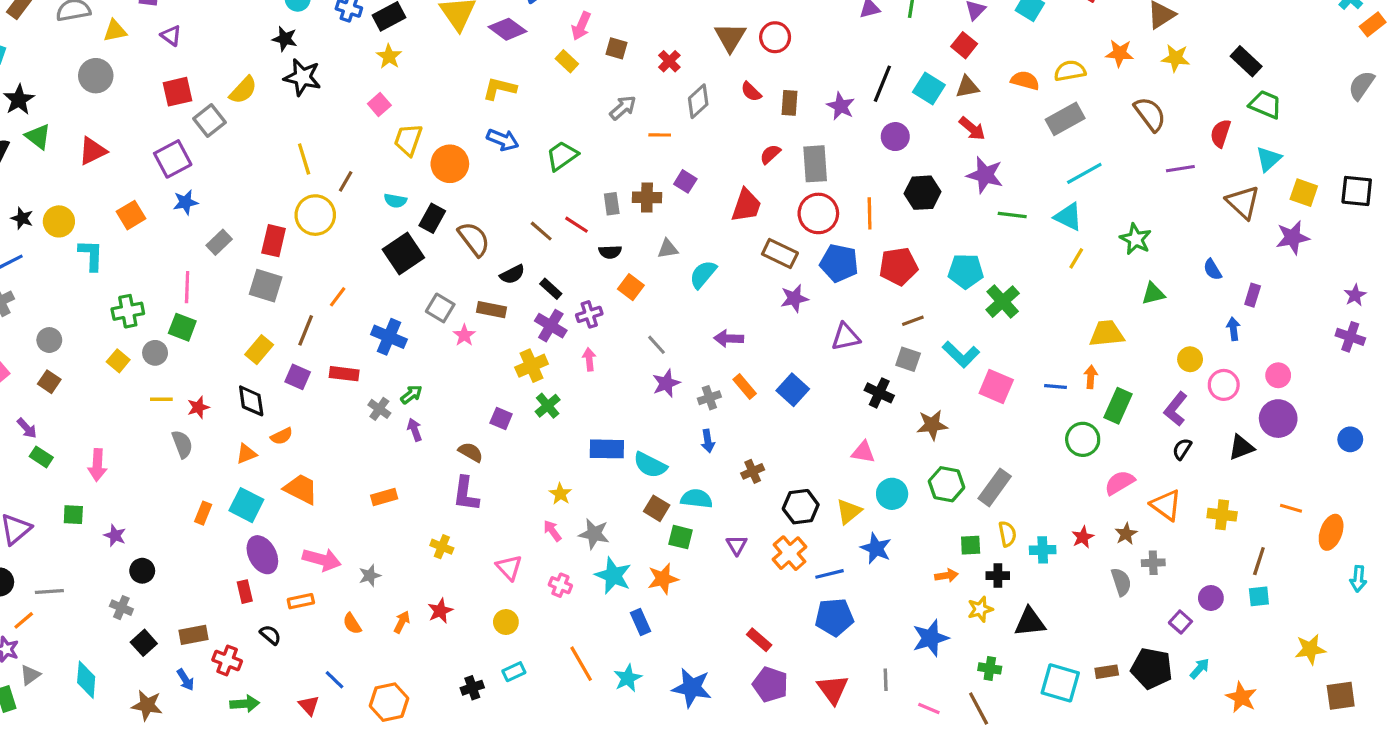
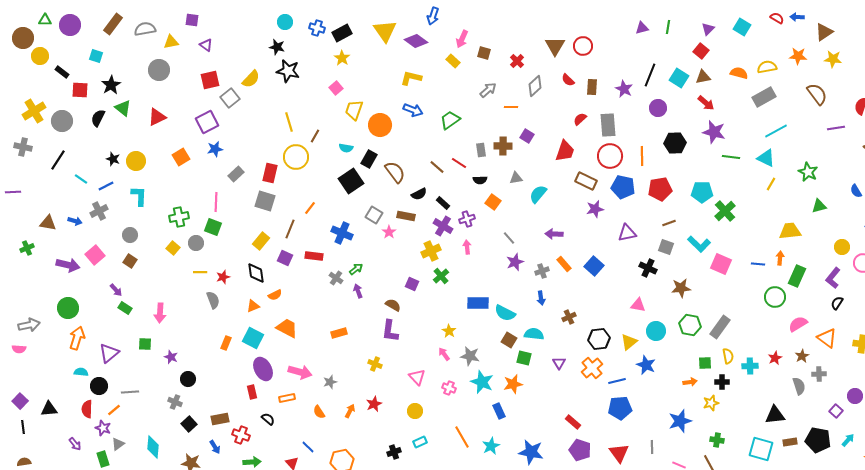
cyan L-shape: (91, 255) -> (139, 196), moved
black triangle: (1030, 622) -> (775, 415), moved

